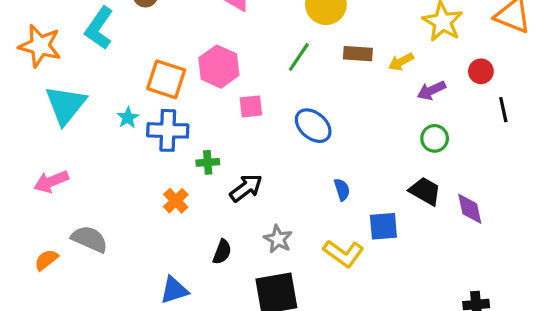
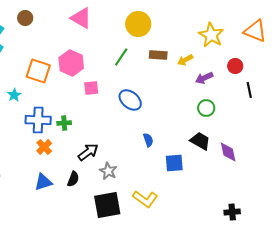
blue cross: (168, 130) -> (38, 120), moved
black arrow: (246, 188) -> (88, 152), moved
yellow L-shape: (344, 253) -> (145, 199), moved
blue triangle: (174, 290) -> (43, 182), moved

